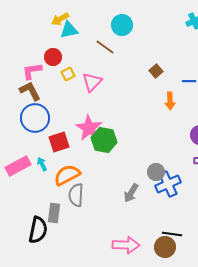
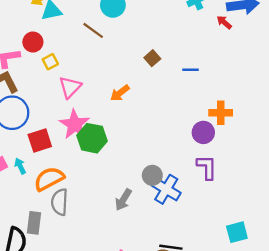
pink triangle: (92, 82) -> (70, 87), moved
orange arrow: (170, 101) -> (120, 93), moved, turned 54
blue cross: (168, 184) -> (166, 189), turned -35

